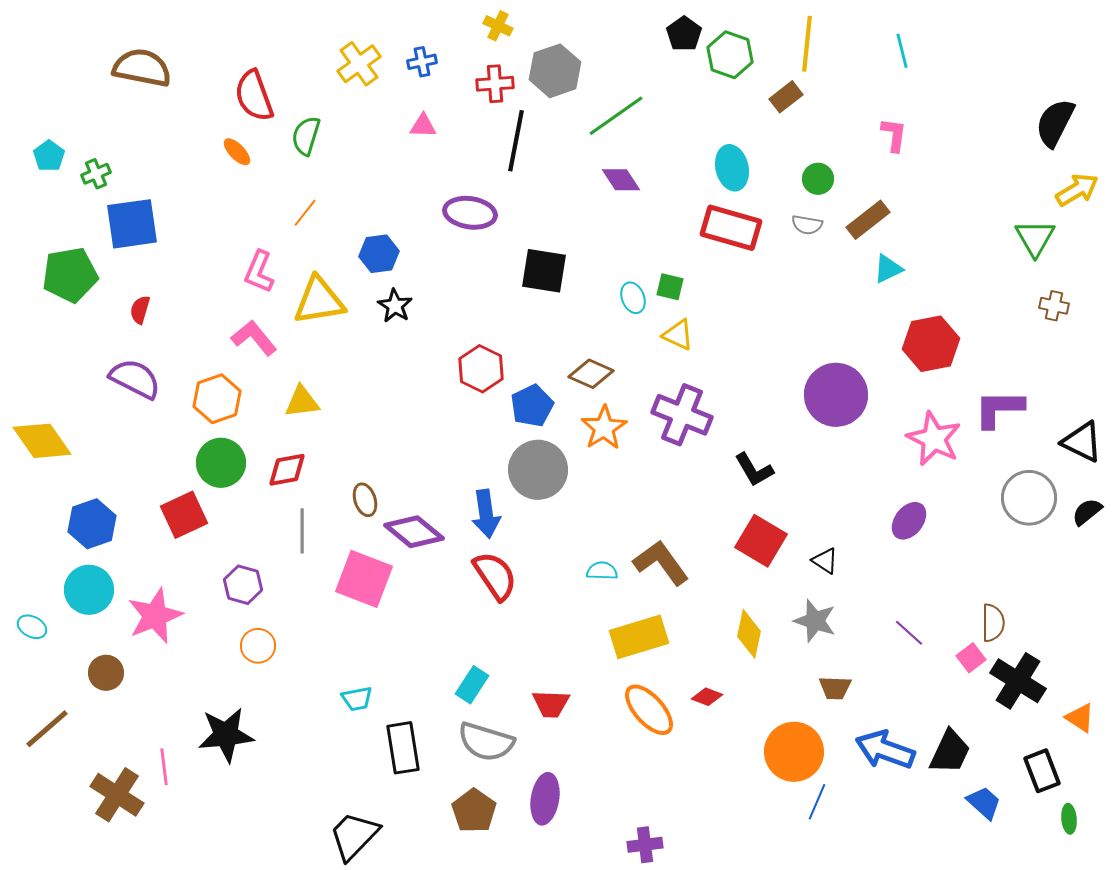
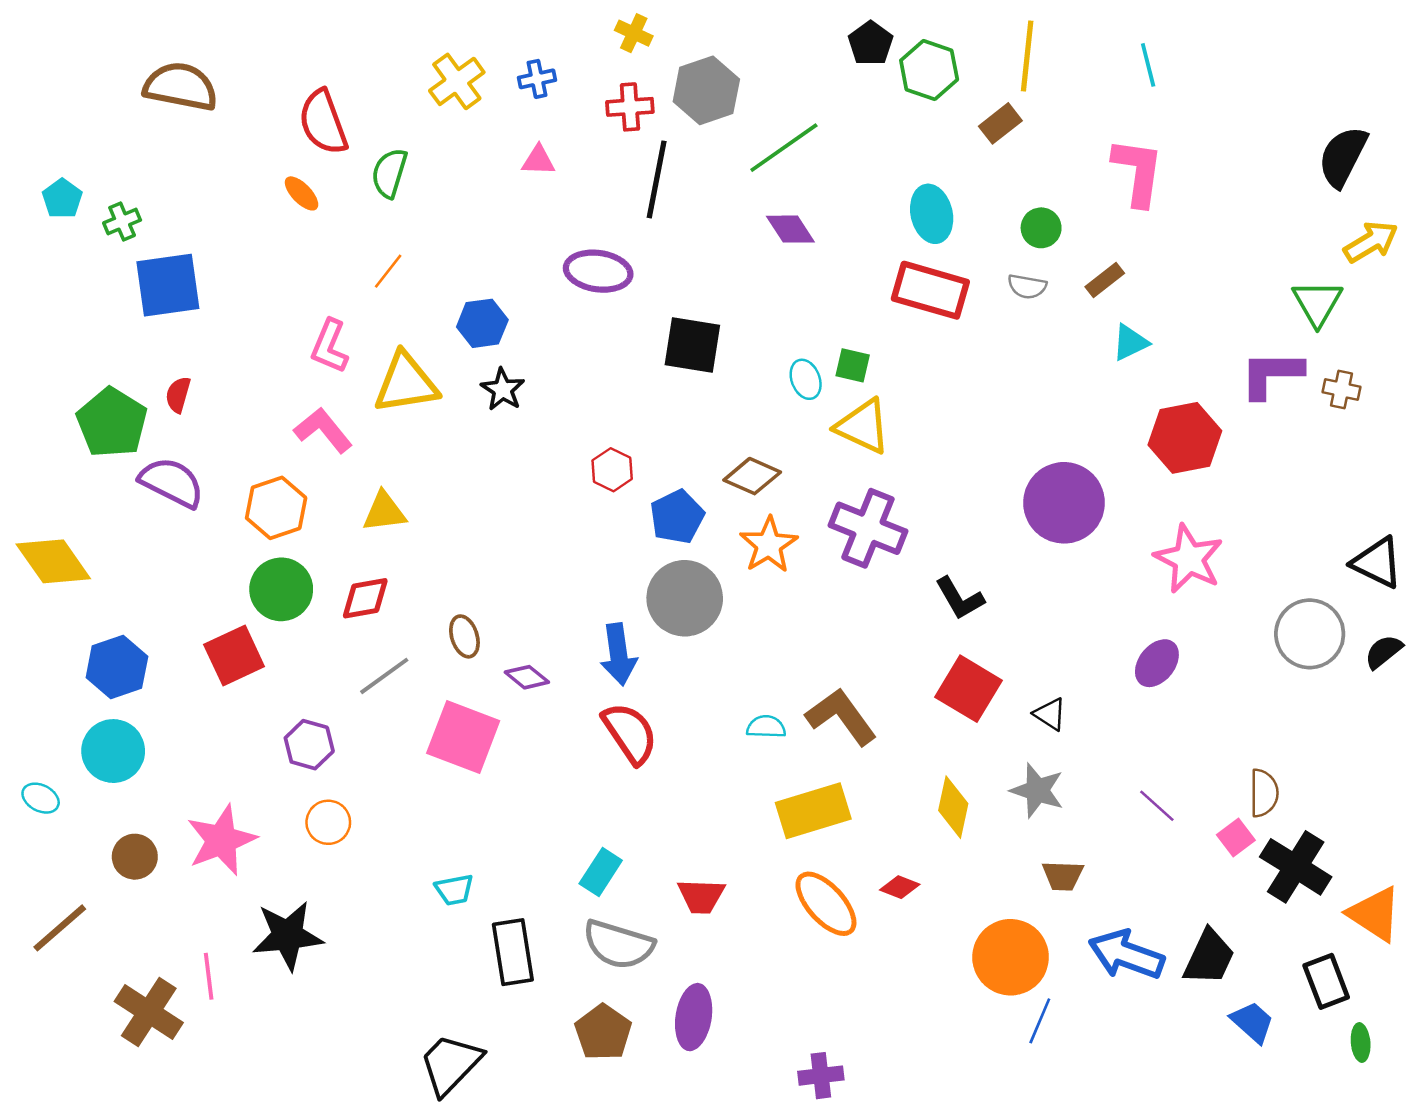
pink L-shape: (894, 135) -> (1138, 172), size x1.6
brown rectangle: (868, 220) -> (1105, 280), size x0.7
green pentagon: (70, 275) -> (112, 423), moved, turned -30
yellow triangle: (678, 335) -> (863, 426), size x1.4
red hexagon: (481, 369) -> (612, 470), size x0.7
purple L-shape: (999, 409) -> (1271, 374), moved
gray line: (302, 531) -> (384, 676), turned 54
purple diamond: (414, 532) -> (527, 677), size x0.6
pink star: (155, 616) -> (221, 840), moved
orange triangle: (1080, 718) -> (1375, 914), size x1.5

